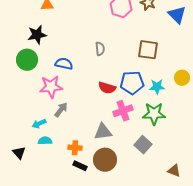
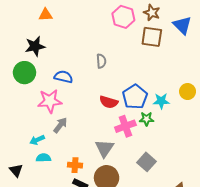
brown square: (148, 50) -> (152, 37), moved
blue pentagon: (132, 83) -> (135, 97), turned -30
green star: (154, 114) -> (147, 119), moved, size x0.6
gray triangle: (103, 132) -> (104, 148), turned -48

